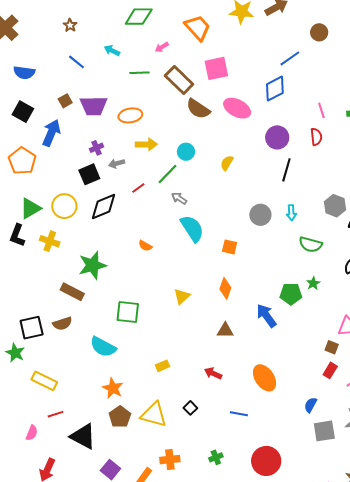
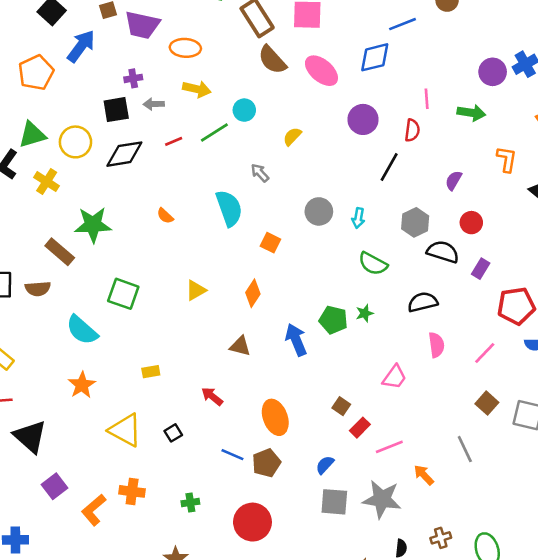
black line: (286, 170) -> (389, 167), moved
gray arrow: (179, 198) -> (260, 173), moved
brown square: (332, 347) -> (341, 406), moved
brown pentagon: (120, 417) -> (266, 463), moved

